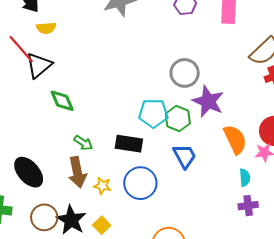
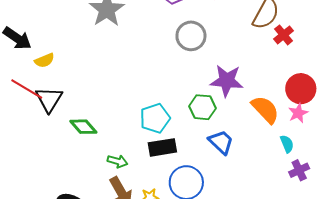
gray circle: (185, 73) -> (191, 36), moved
cyan pentagon: (153, 113) -> (155, 118), moved

